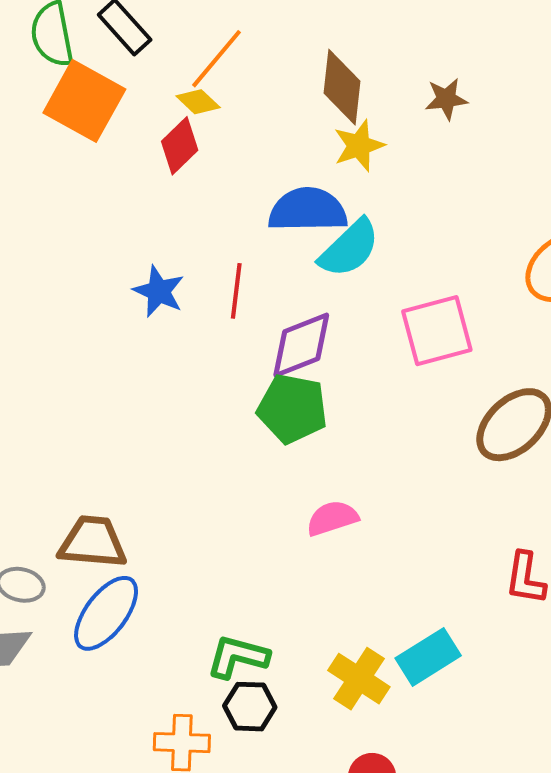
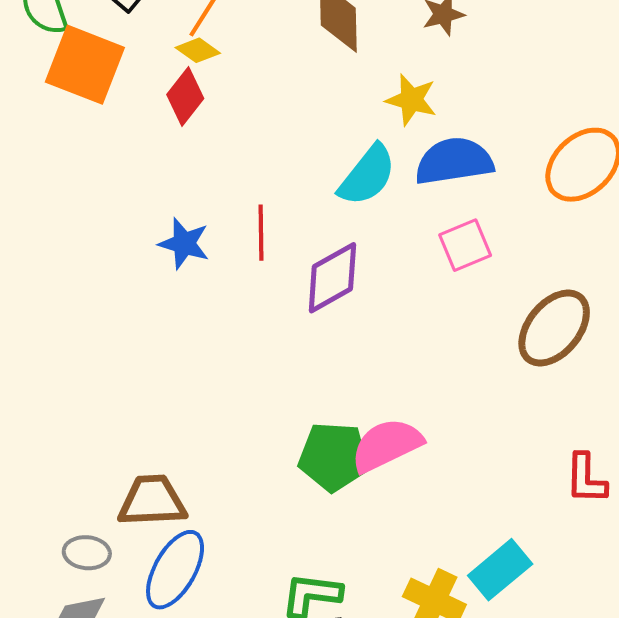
yellow star: (359, 146) -> (411, 100), moved, turned -30
blue semicircle: (308, 210) -> (454, 161), moved
pink square: (437, 331) -> (465, 245), size x0.7
green pentagon: (292, 409) -> (334, 457), moved
pink semicircle: (332, 518) -> (387, 445), size x1.4

